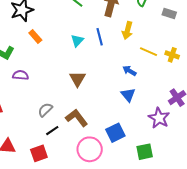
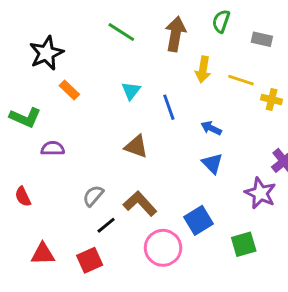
blue line: (100, 37) -> (169, 107), moved
yellow line: (148, 52) -> (241, 80), moved
brown triangle: (77, 79) -> (136, 146), turned -36

